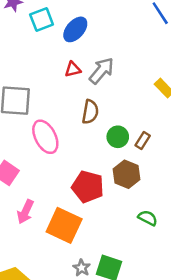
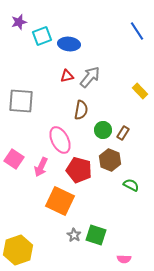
blue ellipse: (75, 29) -> (69, 44), turned 55
pink ellipse: (45, 137) -> (60, 140), moved
pink arrow: (25, 212) -> (41, 167), moved
green semicircle: (148, 218) -> (131, 185), moved

